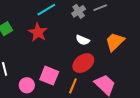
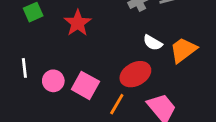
white semicircle: (83, 40) -> (153, 43), moved
pink circle: (27, 85) -> (53, 81), moved

